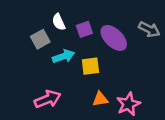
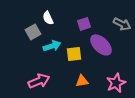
purple square: (84, 29) -> (84, 24), moved
purple ellipse: (114, 38) -> (101, 45), moved
pink star: (128, 104) -> (116, 83), moved

